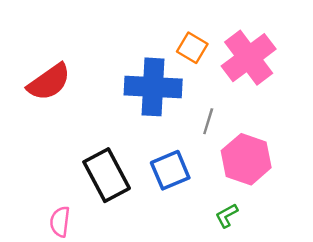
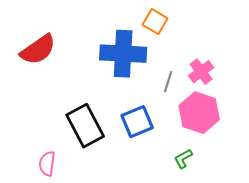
pink cross: (249, 58) -> (201, 72), moved, size x0.6

